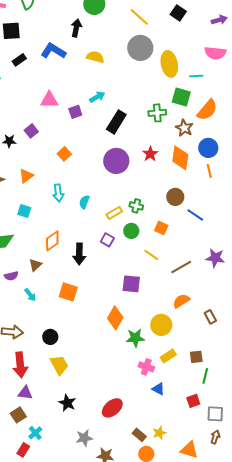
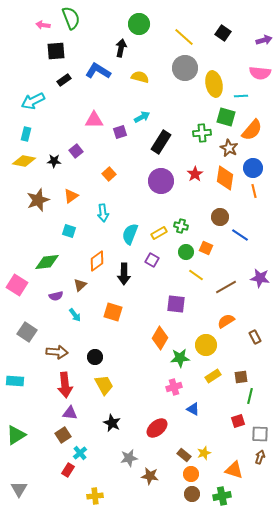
cyan semicircle: (84, 202) -> (130, 234), moved, size x1.5
green circle: (131, 231) -> (186, 252), moved
pink cross: (146, 367) -> (174, 387), moved, turned -35
blue triangle: (158, 389) -> (193, 409), moved

